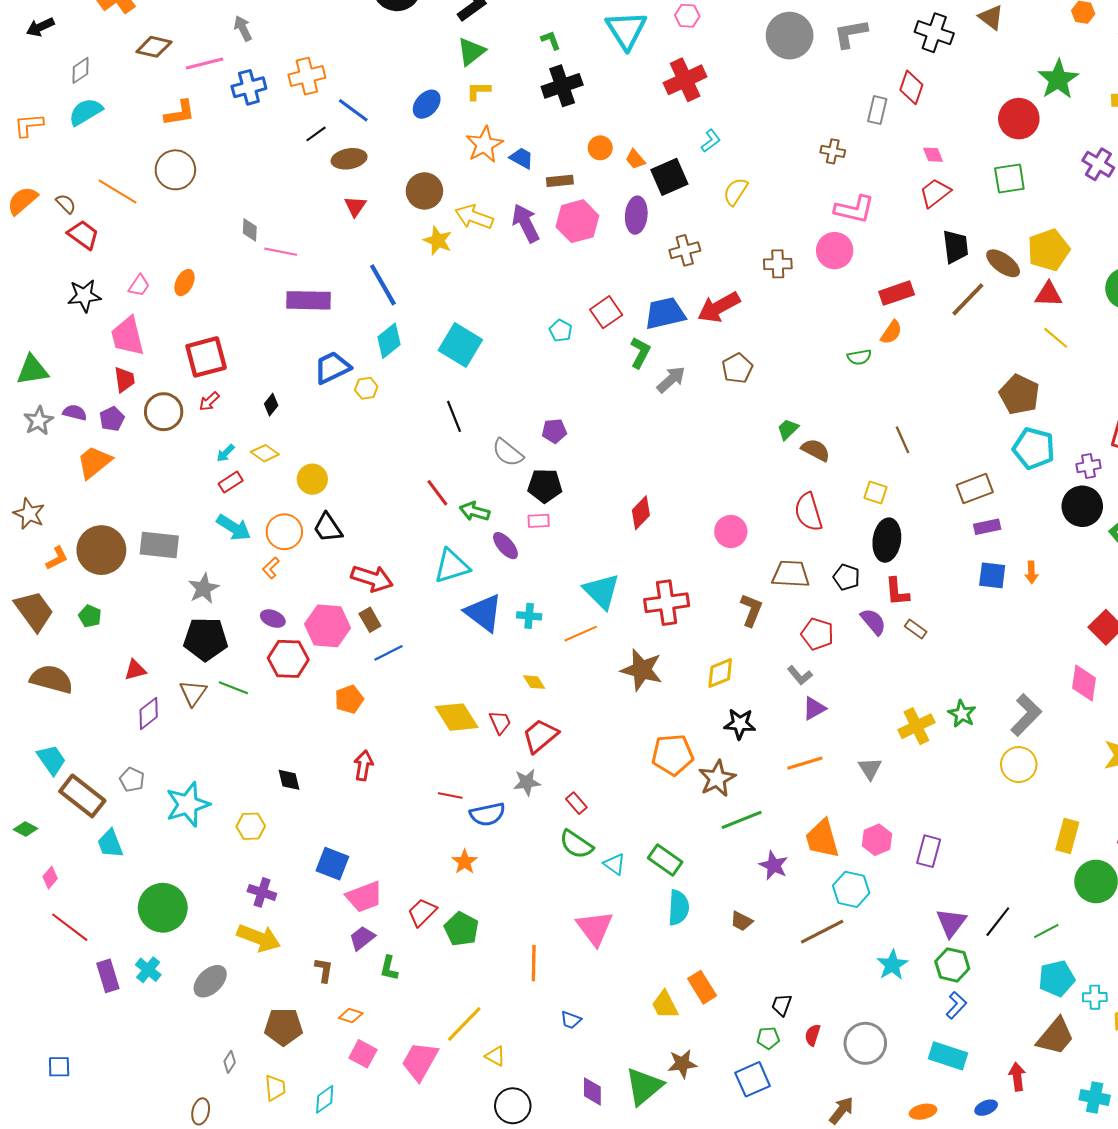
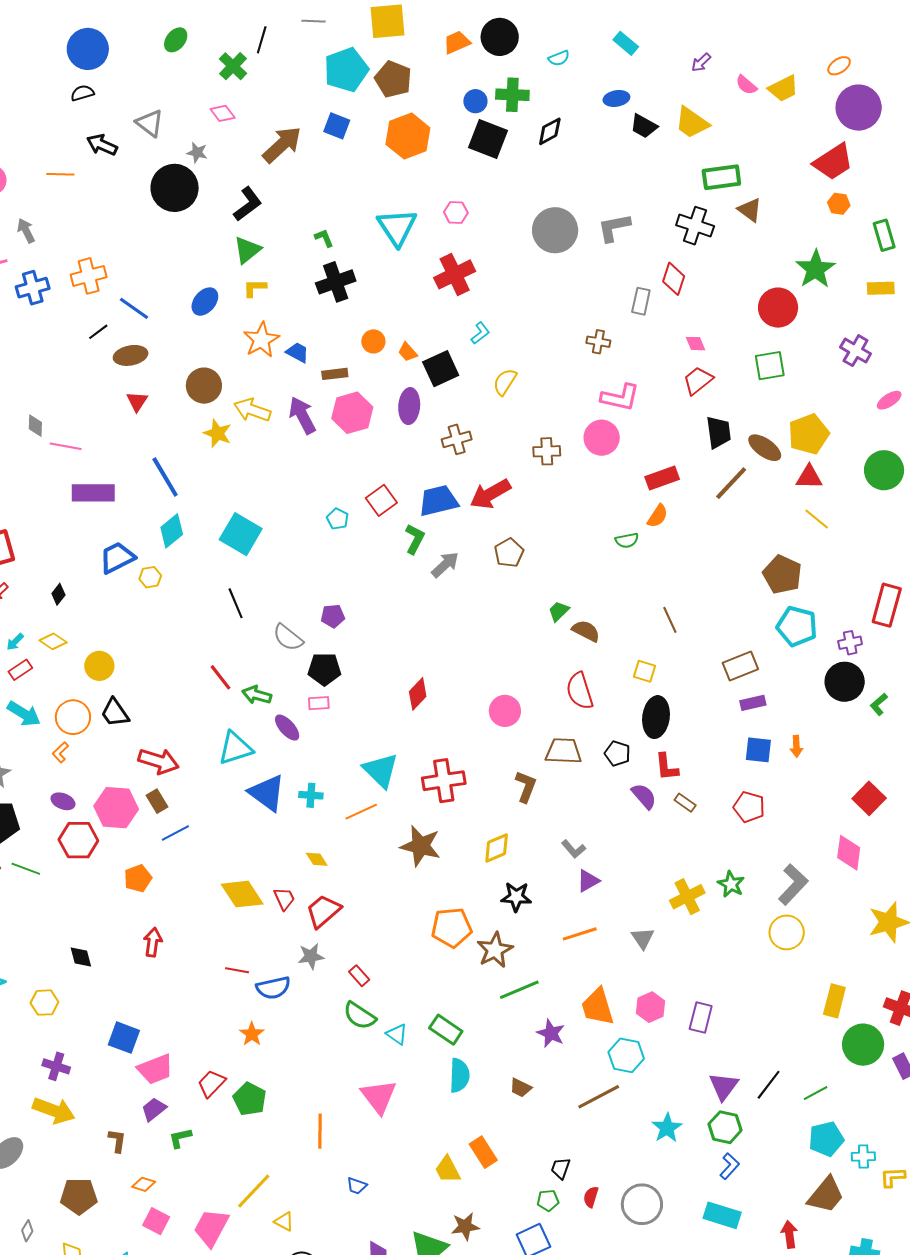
red pentagon: (817, 634) -> (749, 807), moved
green L-shape: (389, 968) -> (180, 1138), turned 65

